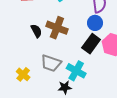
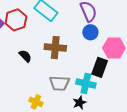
black semicircle: (36, 31) -> (25, 56), moved
black rectangle: (91, 44) -> (100, 67), moved

